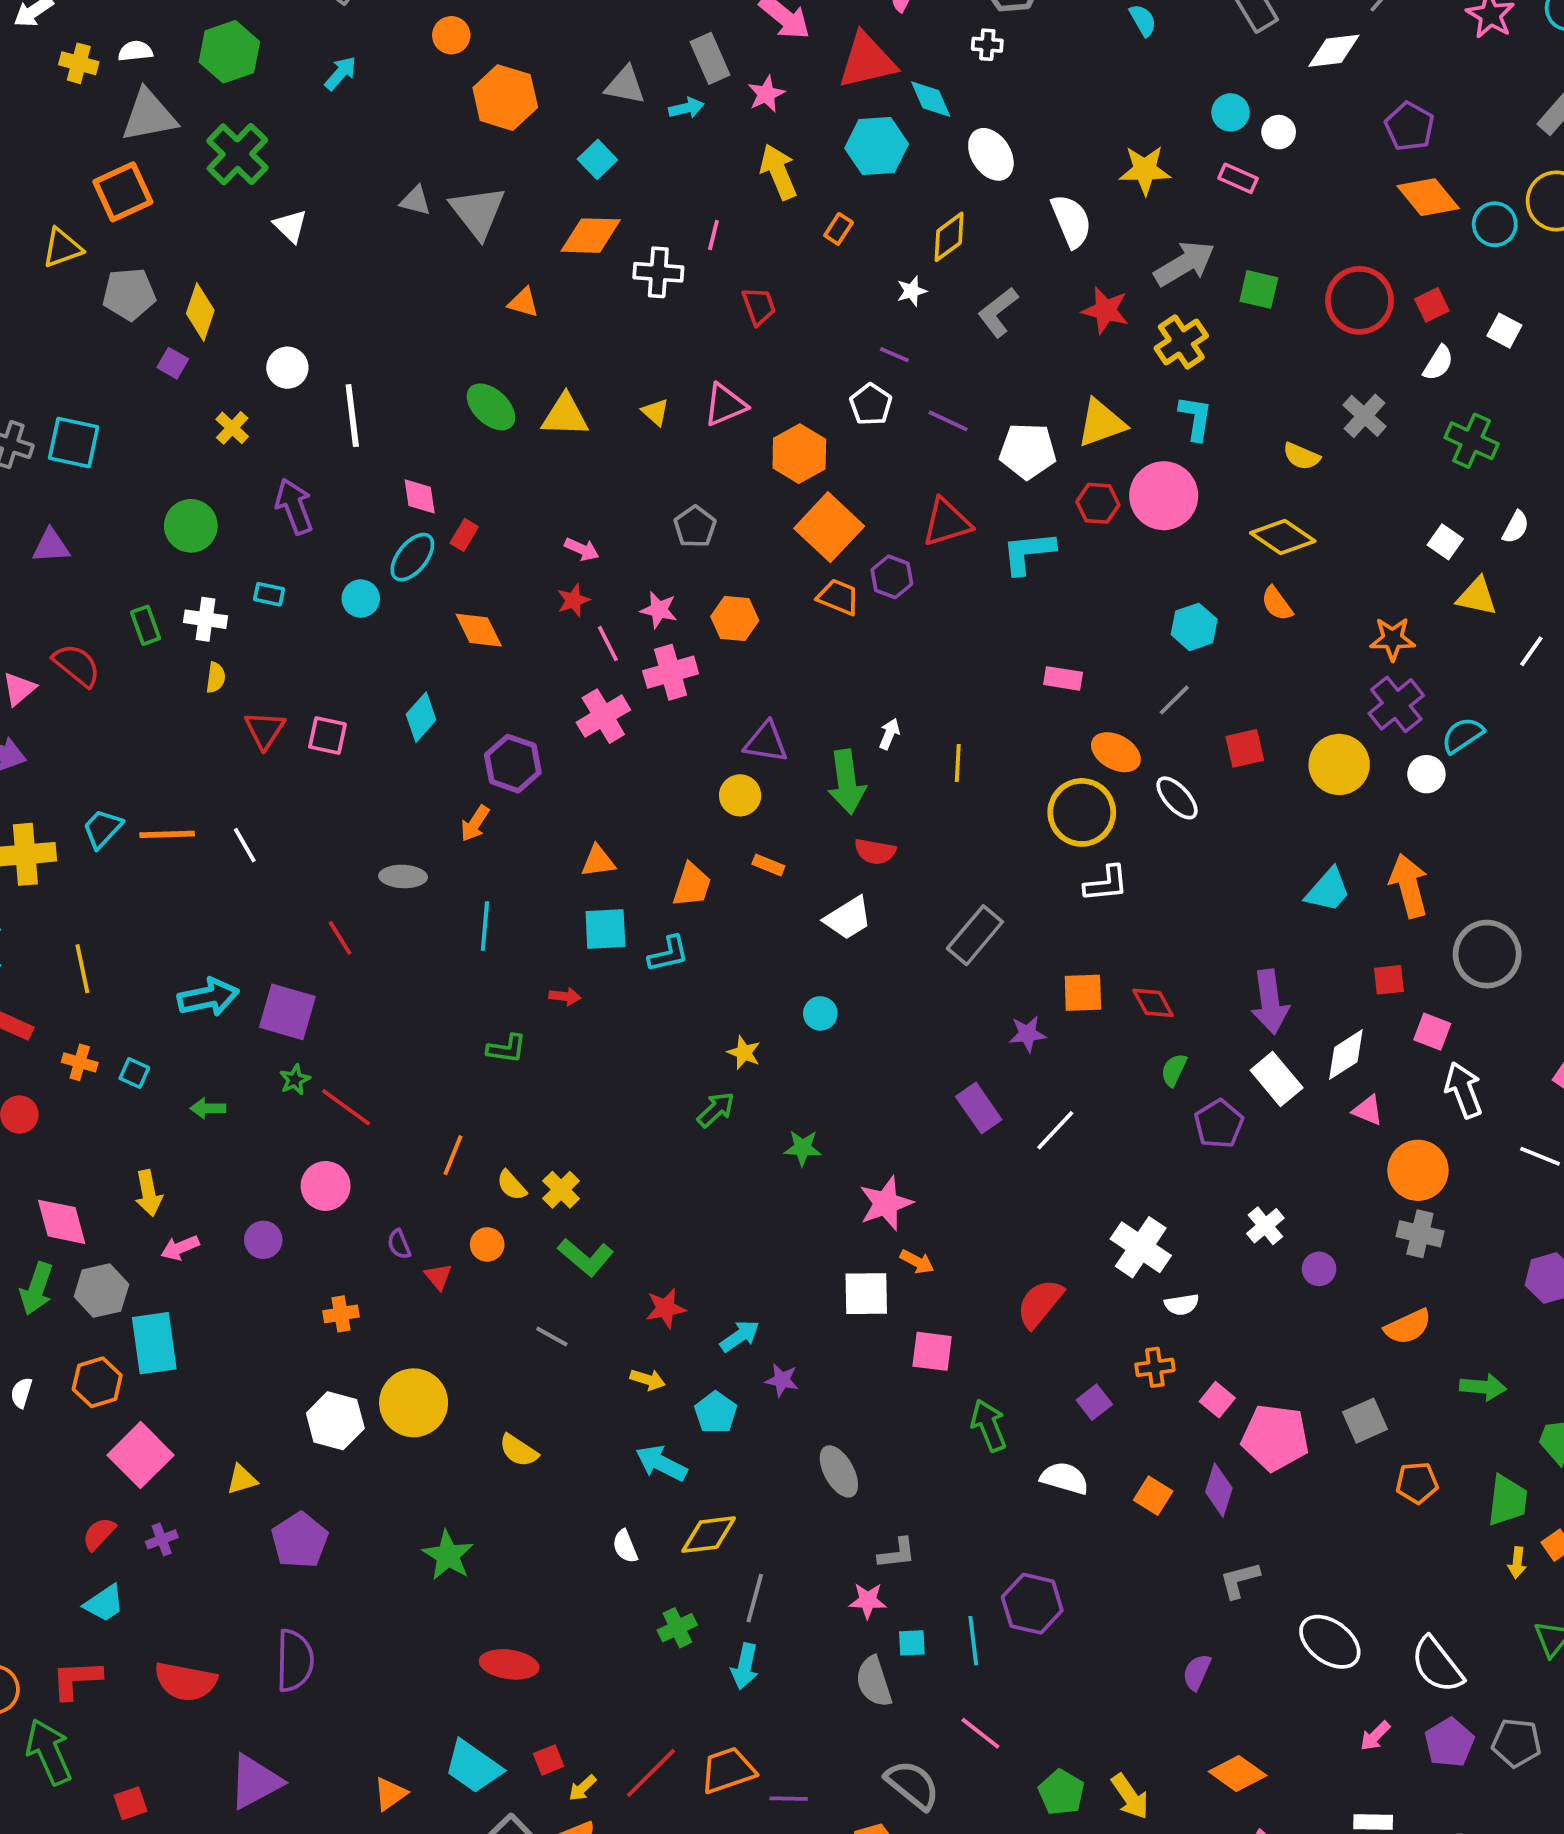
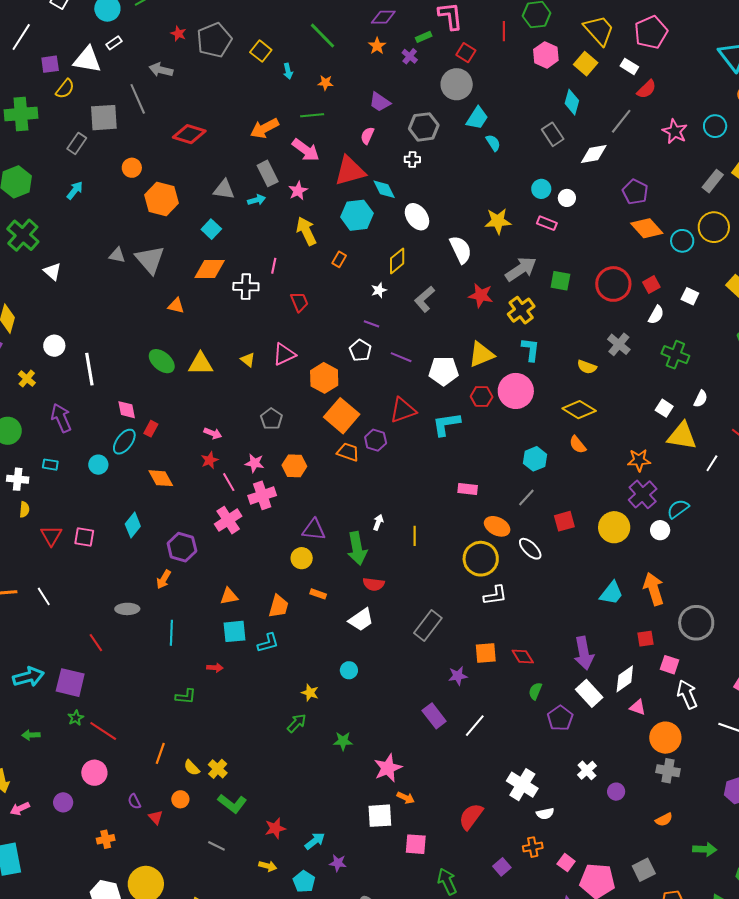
yellow triangle: (1477, 597) -> (682, 436), size x1.4
orange semicircle: (1408, 1327) -> (664, 820), size x0.7

